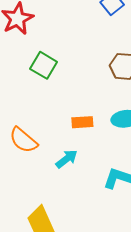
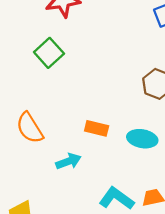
green square: (44, 65) -> (49, 53), moved

